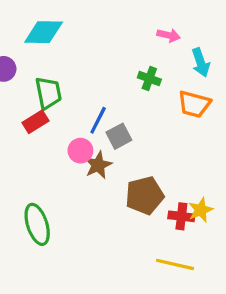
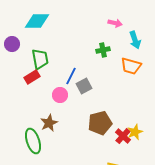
green cross: (149, 79) -> (103, 50), turned -32
brown star: (98, 165) -> (49, 123), moved
red cross: (181, 216) -> (123, 136), turned 35

